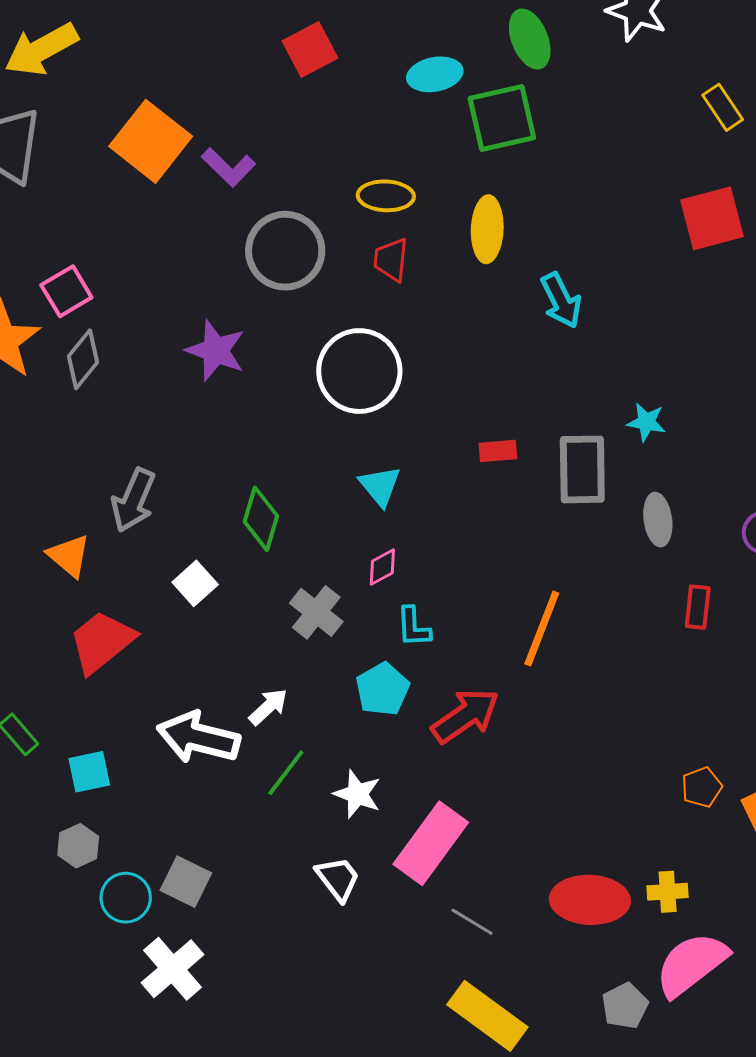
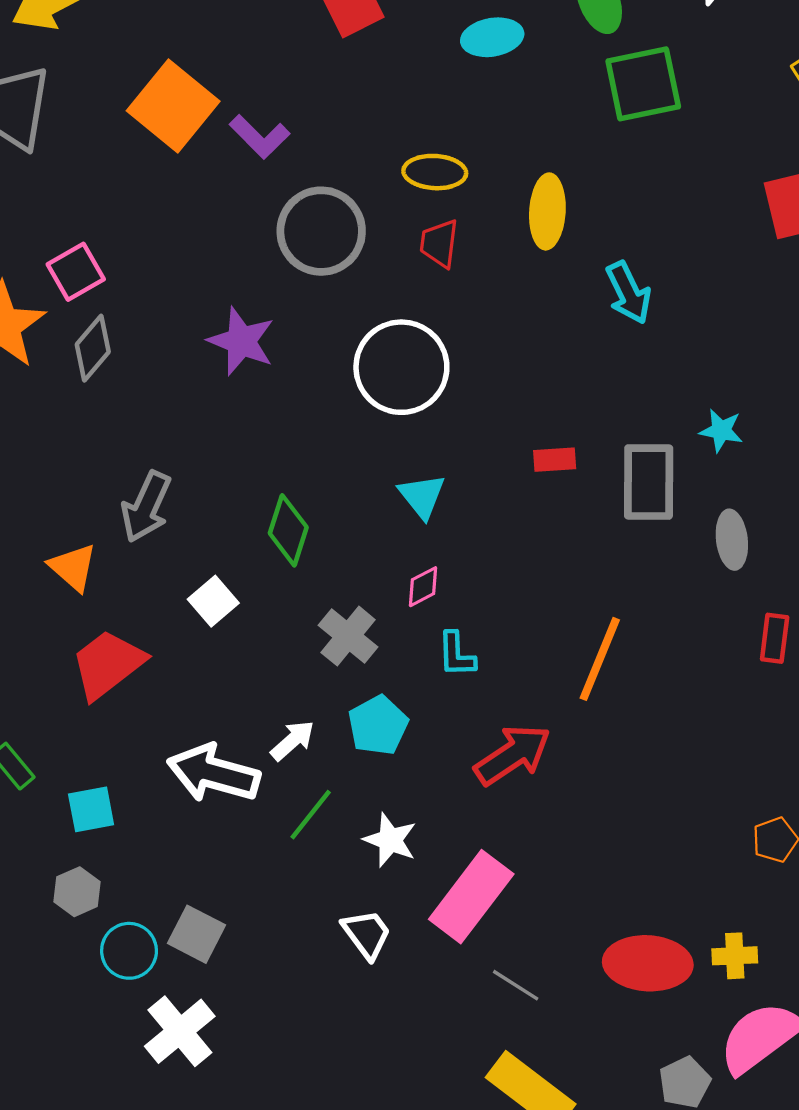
green square: (502, 118) -> (643, 84), moved
cyan pentagon: (382, 689) -> (378, 725), moved

